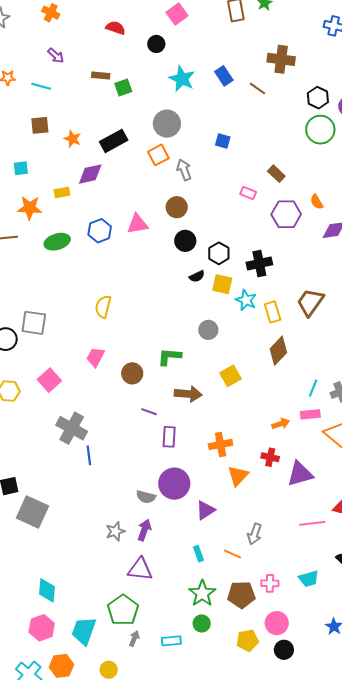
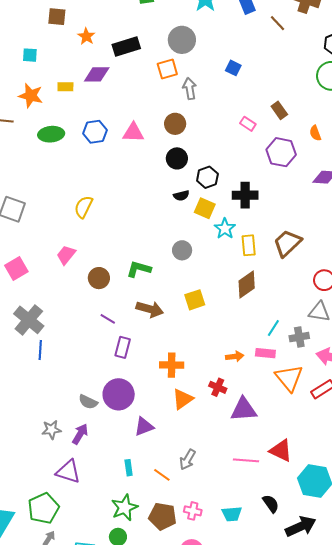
orange semicircle: (317, 202) -> (315, 133), moved

